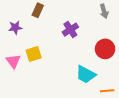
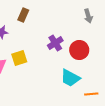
purple cross: (70, 30) -> (55, 43), moved
red circle: (105, 49) -> (79, 50), moved

